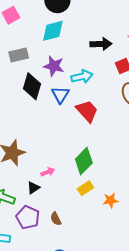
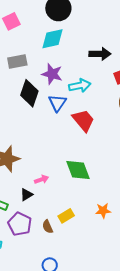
green diamond: (84, 161) -> (78, 170), turned -68
yellow rectangle: (85, 188) -> (66, 216), moved

